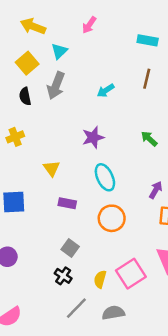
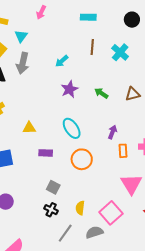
purple star: (93, 137) -> (69, 89), moved
yellow triangle: (52, 168) -> (29, 128), turned -48
pink square: (131, 274) -> (111, 213), moved

